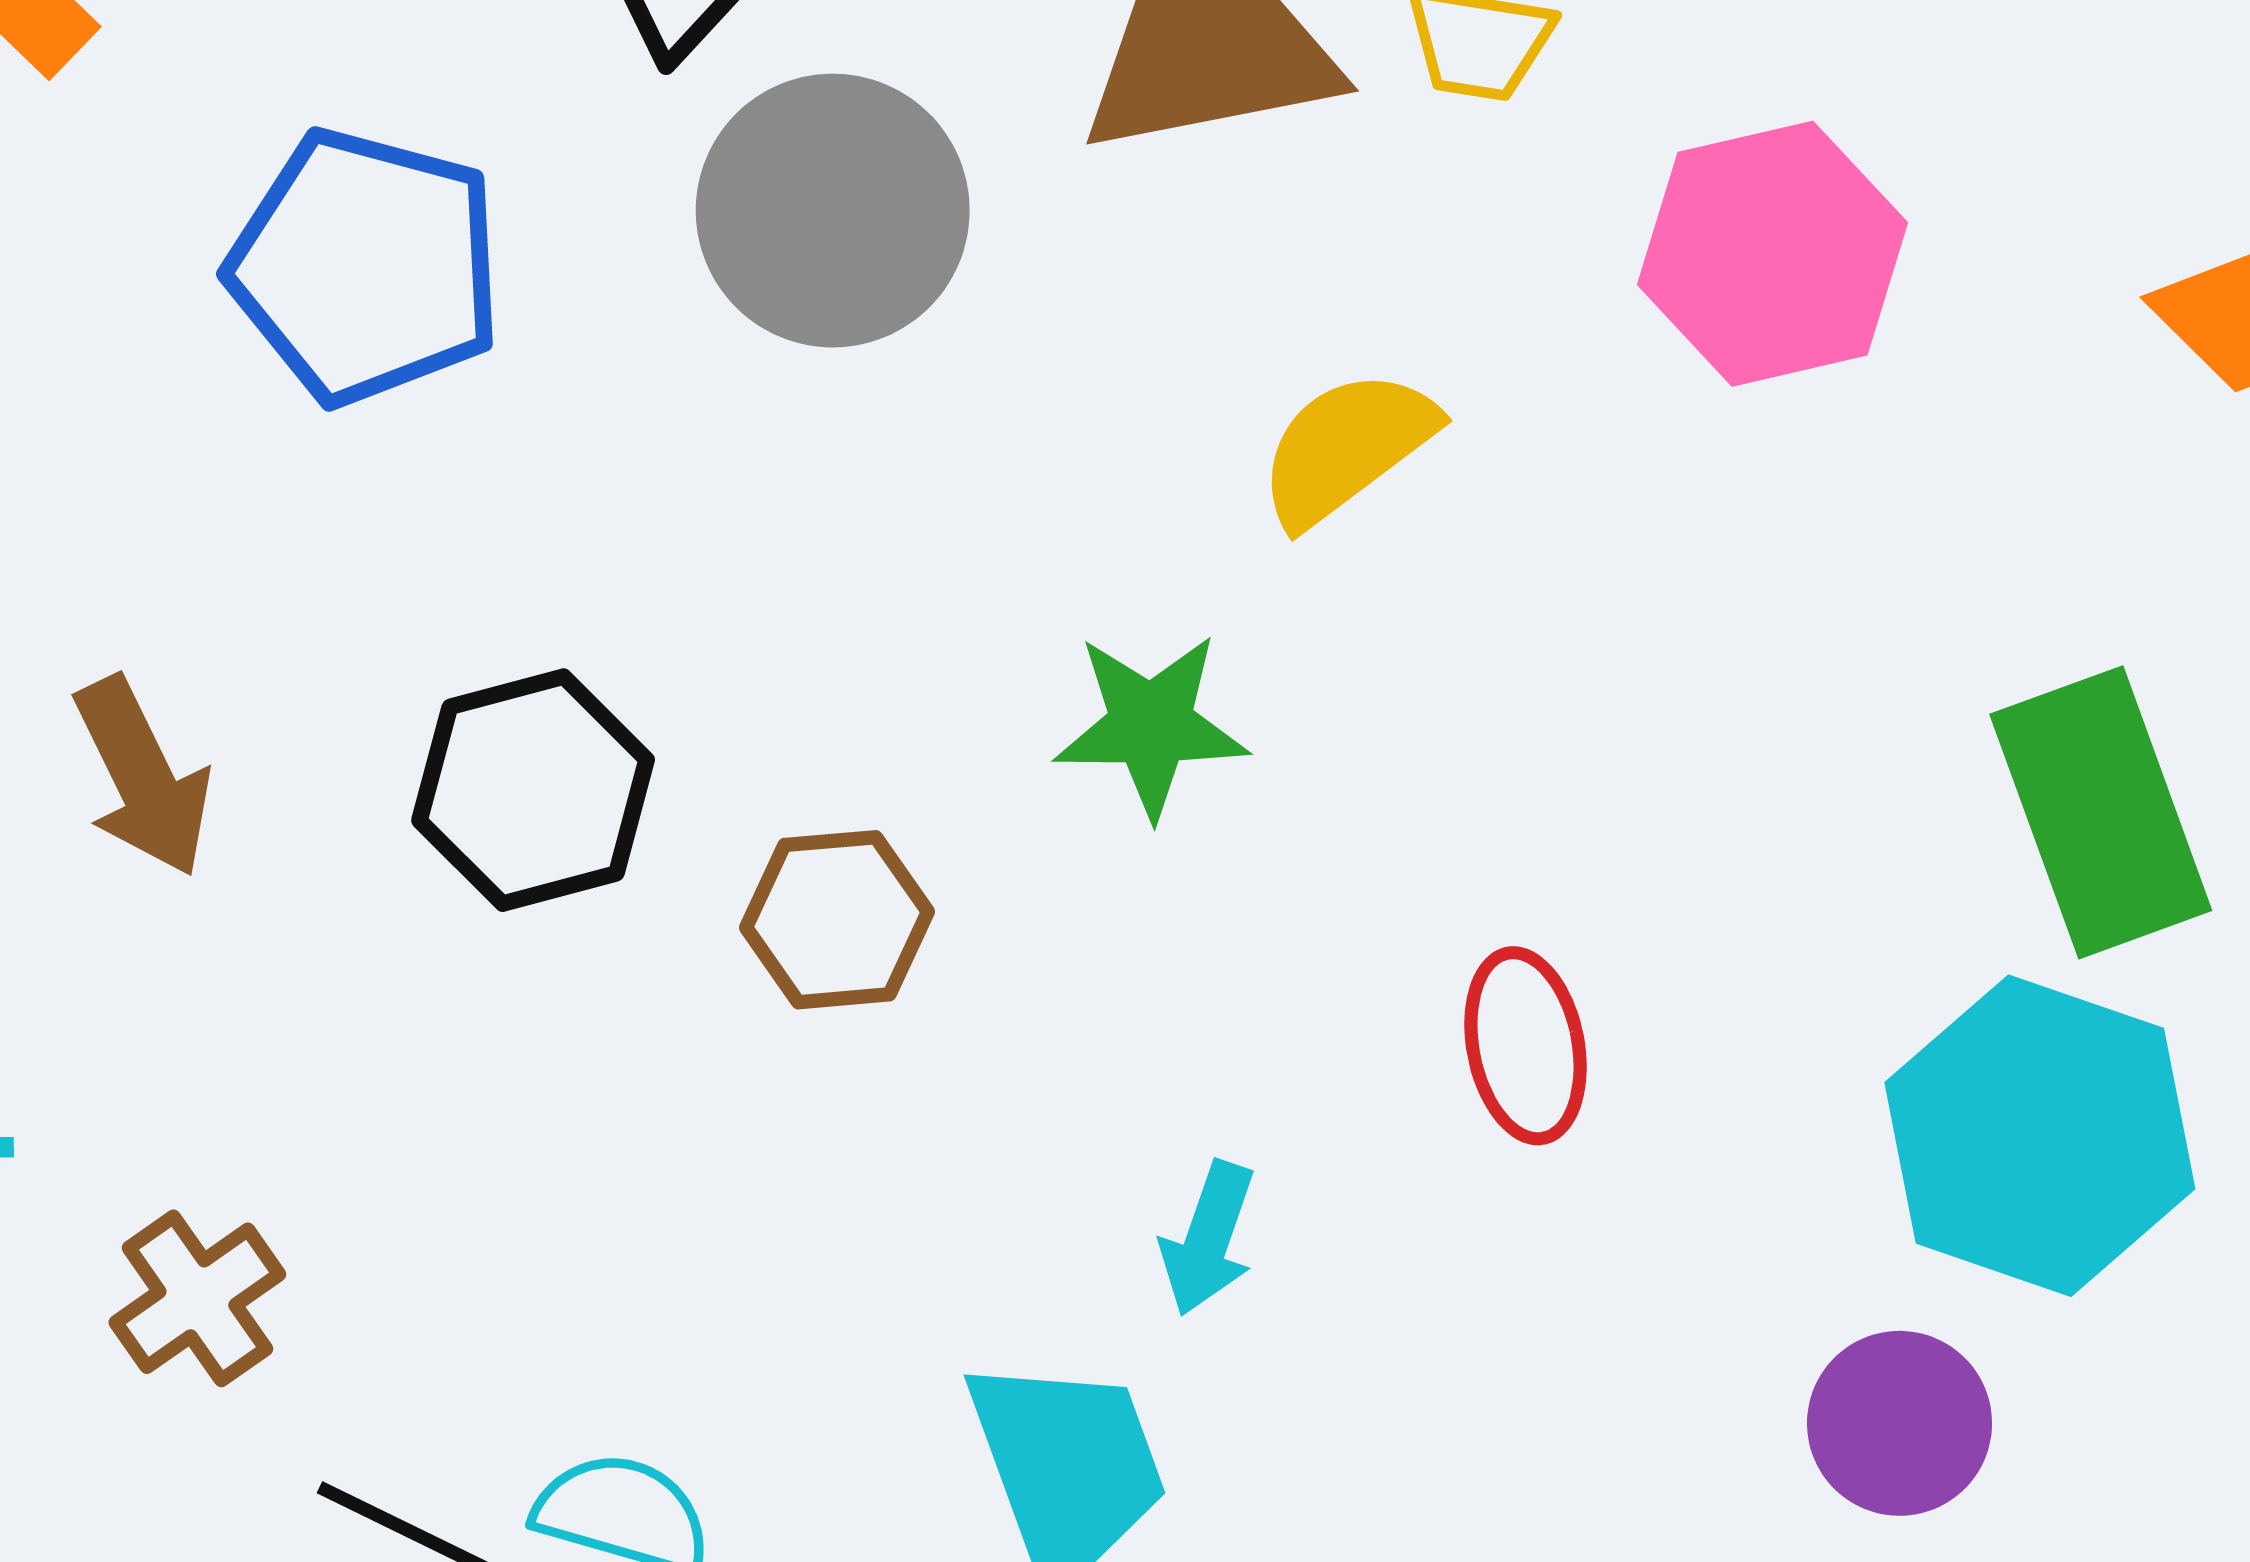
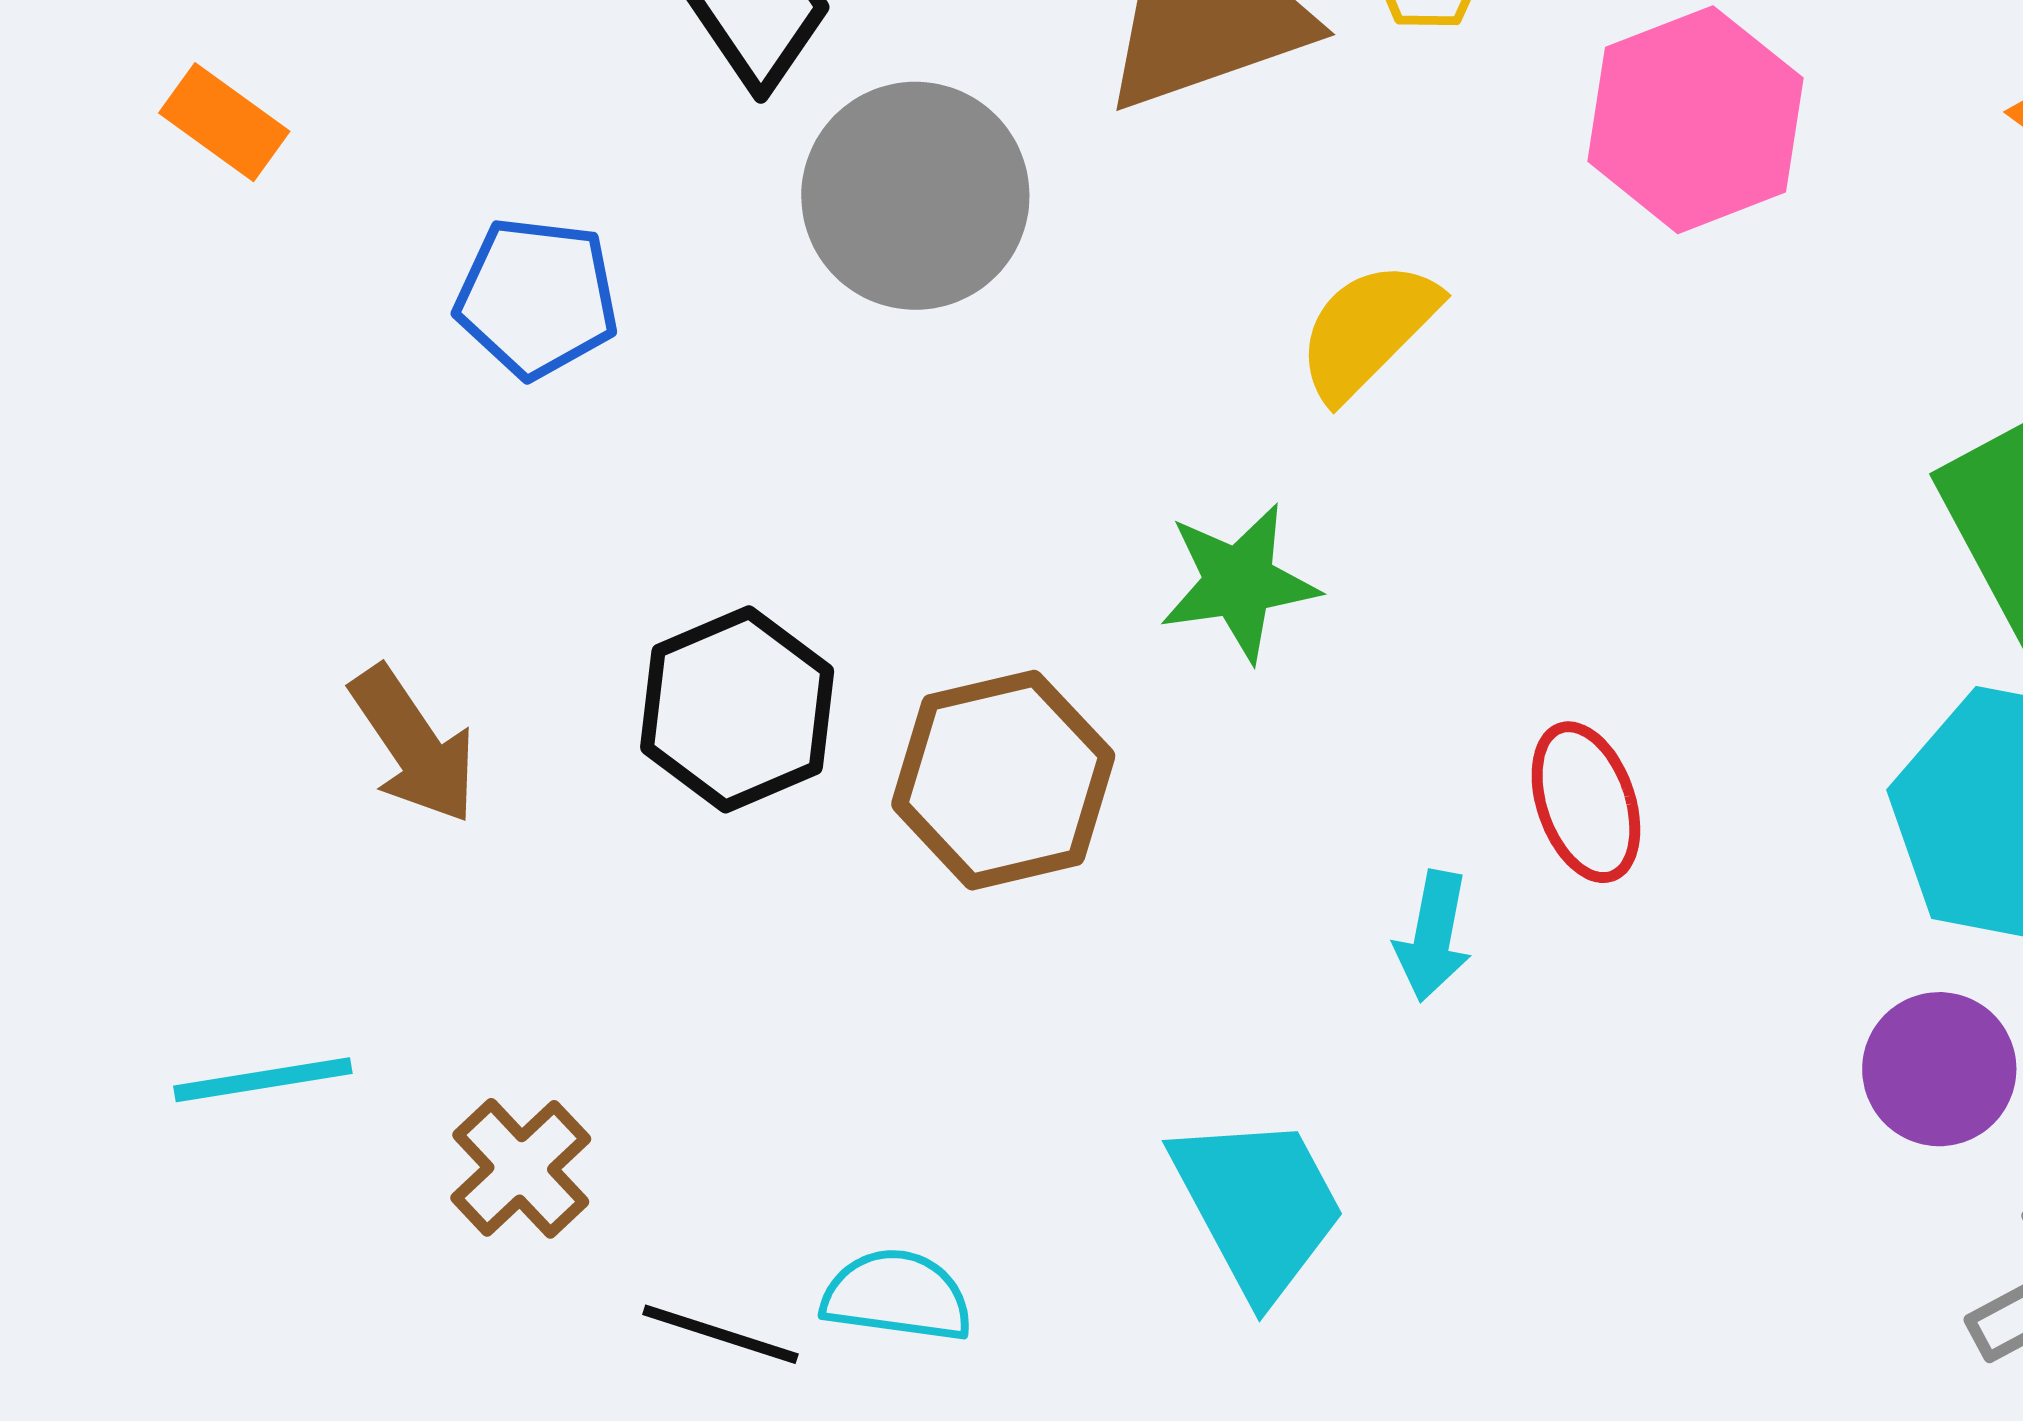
blue pentagon: (366, 267) -> (537, 297), size x0.7
brown hexagon: (837, 920) -> (1003, 780), size x1.4
cyan arrow: (1208, 1239) -> (1433, 936), moved

